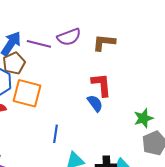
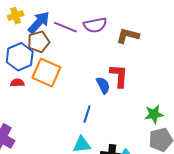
blue semicircle: (95, 103) -> (103, 85), moved
blue line: (56, 134) -> (87, 114), moved

